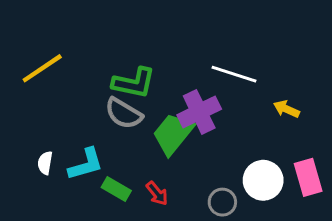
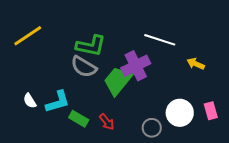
white semicircle: (45, 163) -> (30, 101), turned -42
pink rectangle: (308, 177) -> (211, 111), size x0.7

